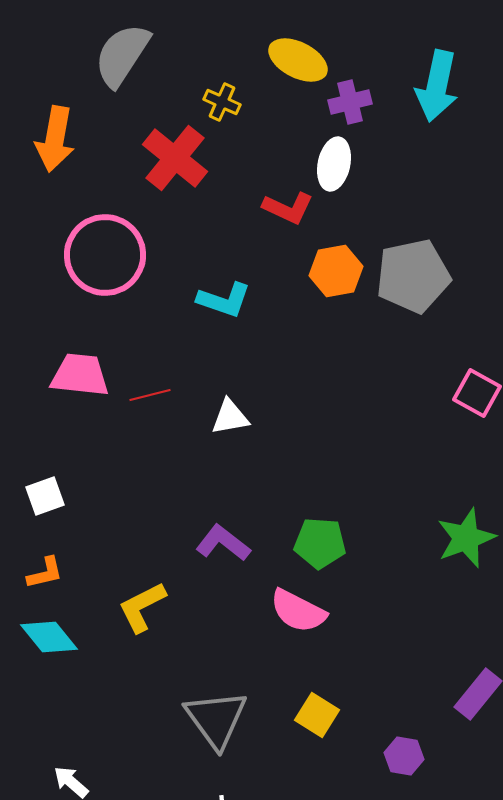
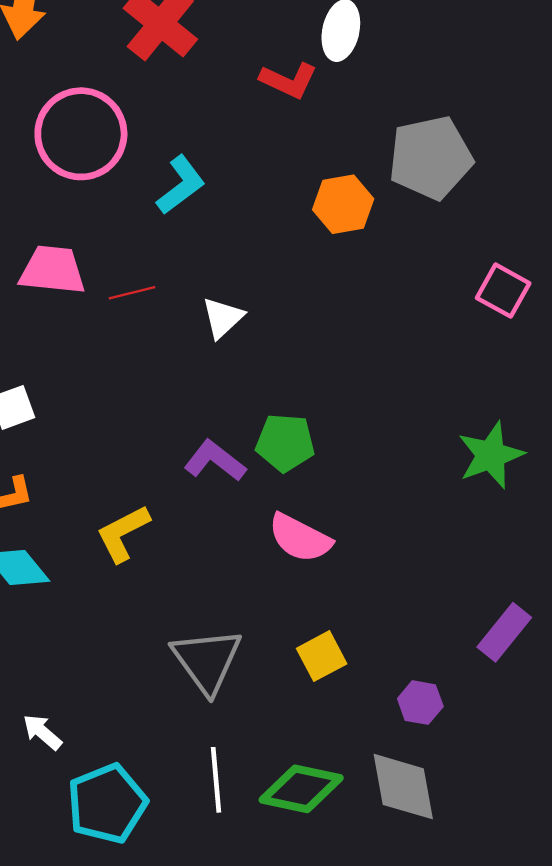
orange hexagon: (336, 271) -> (343, 204), moved
cyan L-shape: (224, 300) -> (181, 185), moved, turned -56
white triangle: (230, 417) -> (223, 318), turned -33
green pentagon: (320, 543) -> (285, 443), moved
yellow square: (317, 715) -> (322, 656), turned 30

